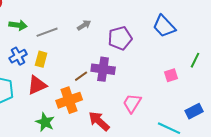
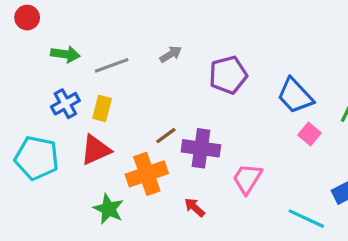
blue trapezoid: (164, 26) -> (295, 96), moved
purple cross: (103, 69) -> (201, 148), moved
pink square: (171, 75) -> (309, 134), turned -32
red arrow: (99, 121) -> (195, 207), size x0.6

